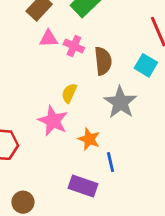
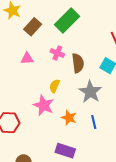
pink triangle: (49, 39) -> (27, 58), moved
blue line: (111, 162) -> (94, 122), moved

